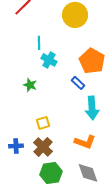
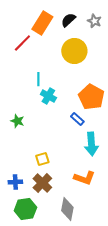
green star: (30, 85) -> (17, 121), moved
green hexagon: (51, 173) -> (25, 209), moved
gray diamond: (88, 173) -> (67, 209), moved, turned 30

